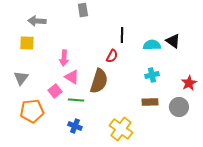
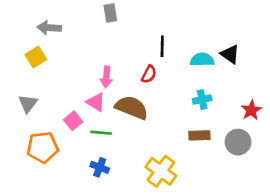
yellow square: (27, 43) -> (36, 57), turned -35
pink arrow: (64, 58) -> (106, 77), moved
brown semicircle: (99, 81) -> (132, 107), turned -85

